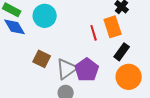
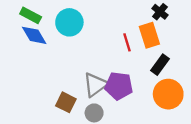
brown square: (42, 59) -> (66, 102), moved
purple pentagon: (87, 70) -> (119, 86), turned -30

